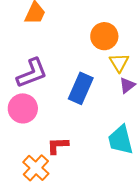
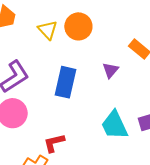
yellow triangle: (119, 63) -> (48, 30), moved

